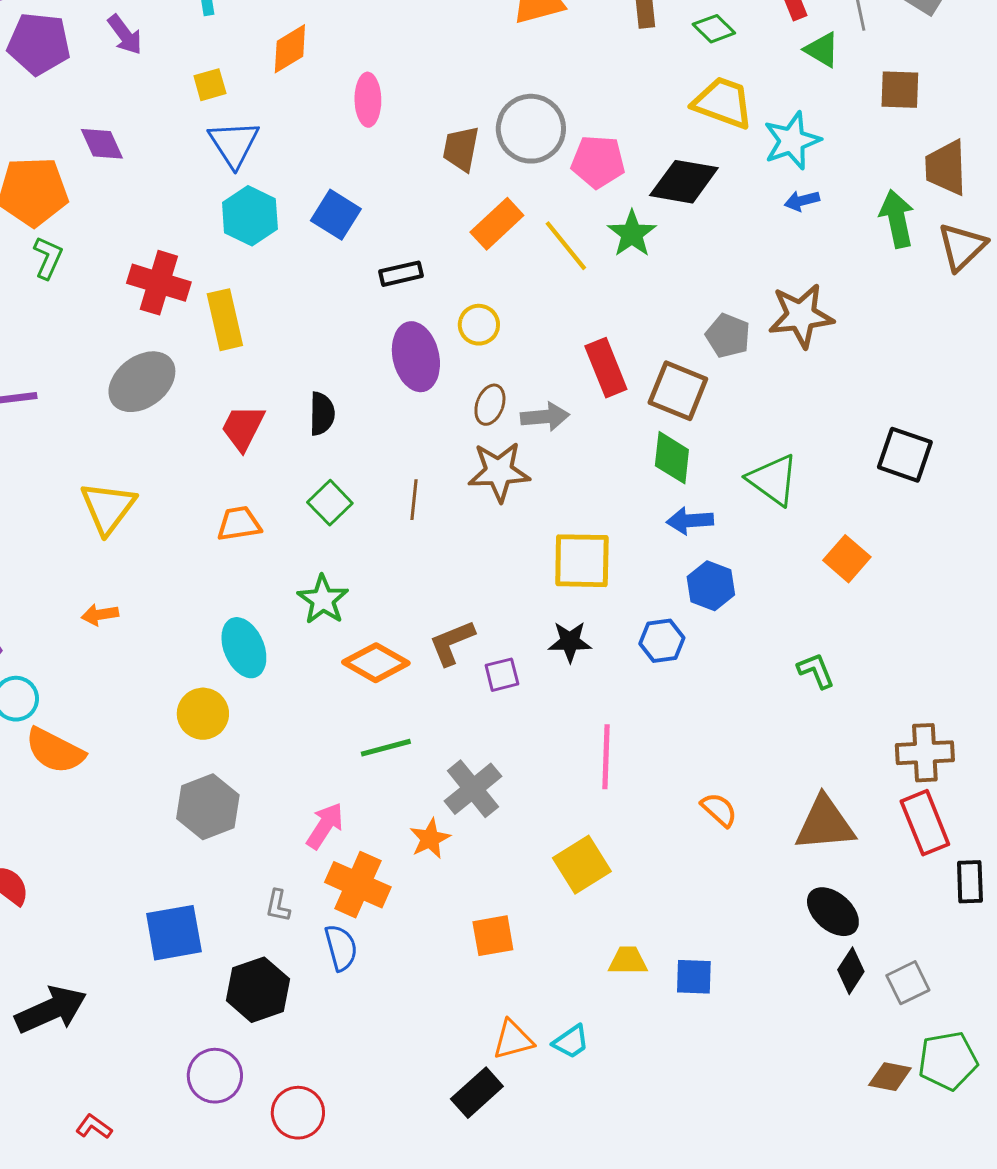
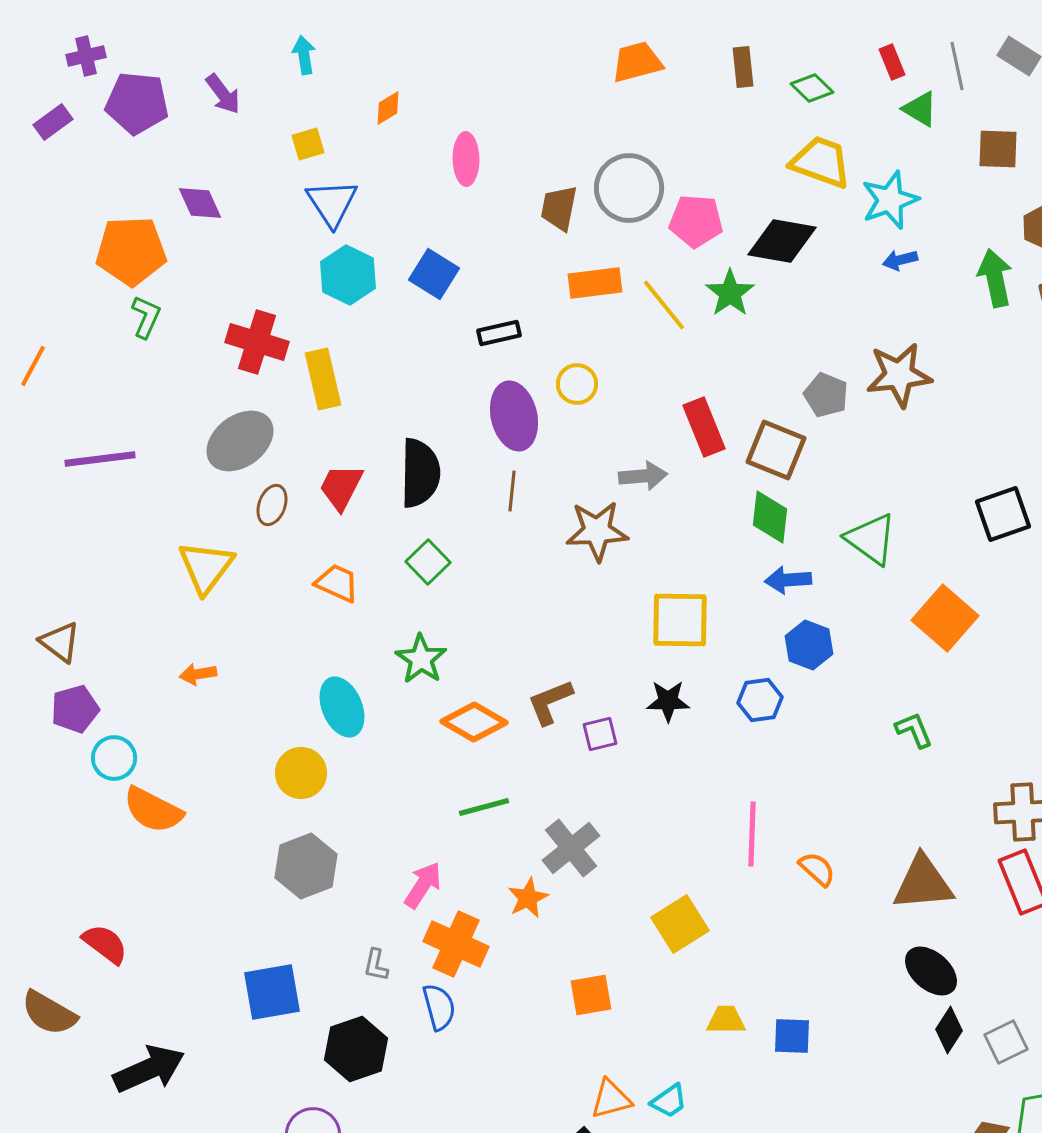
orange diamond: (290, 49) -> (388, 108), size x0.7
orange rectangle: (497, 224) -> (595, 283), turned 36
brown ellipse: (490, 405) -> (272, 505), moved
black semicircle: (322, 414) -> (420, 473), size x1.6
black square: (905, 455) -> (1003, 514), turned -38
brown line: (414, 500) -> (512, 491), moved
orange trapezoid: (239, 524) -> (337, 583), turned 33
orange square: (847, 559) -> (945, 618), size x1.4
pink line: (606, 757) -> (752, 834), moved

